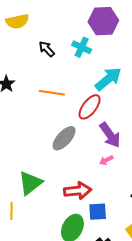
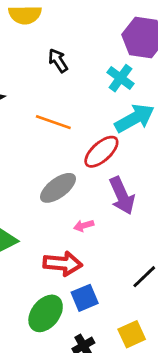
cyan cross: (82, 47) -> (121, 78), moved
pink arrow: (106, 160) -> (84, 226), moved
blue square: (98, 212) -> (85, 298), turned -30

